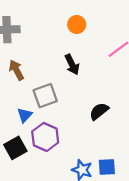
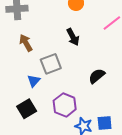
purple hexagon: (45, 137) -> (65, 105), moved

